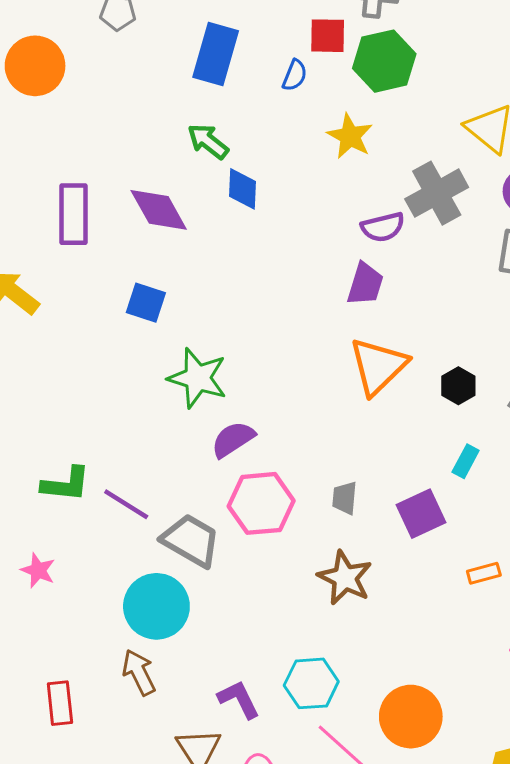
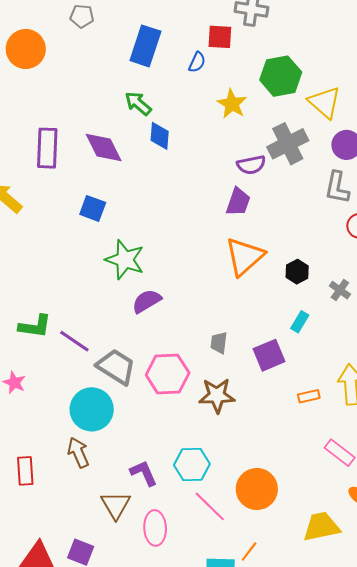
green hexagon: (384, 61) -> (281, 76), moved
pink hexagon: (261, 503) -> (168, 374), moved
brown star: (345, 578) -> (217, 396), turned -30

